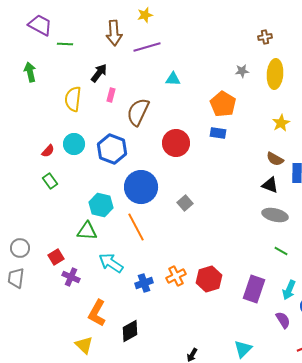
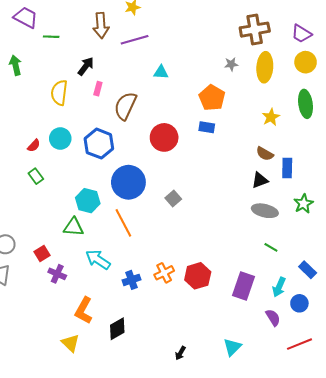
brown cross: (265, 37) -> (255, 30), size x2.0
black triangle: (270, 185) -> (260, 180), turned -42

